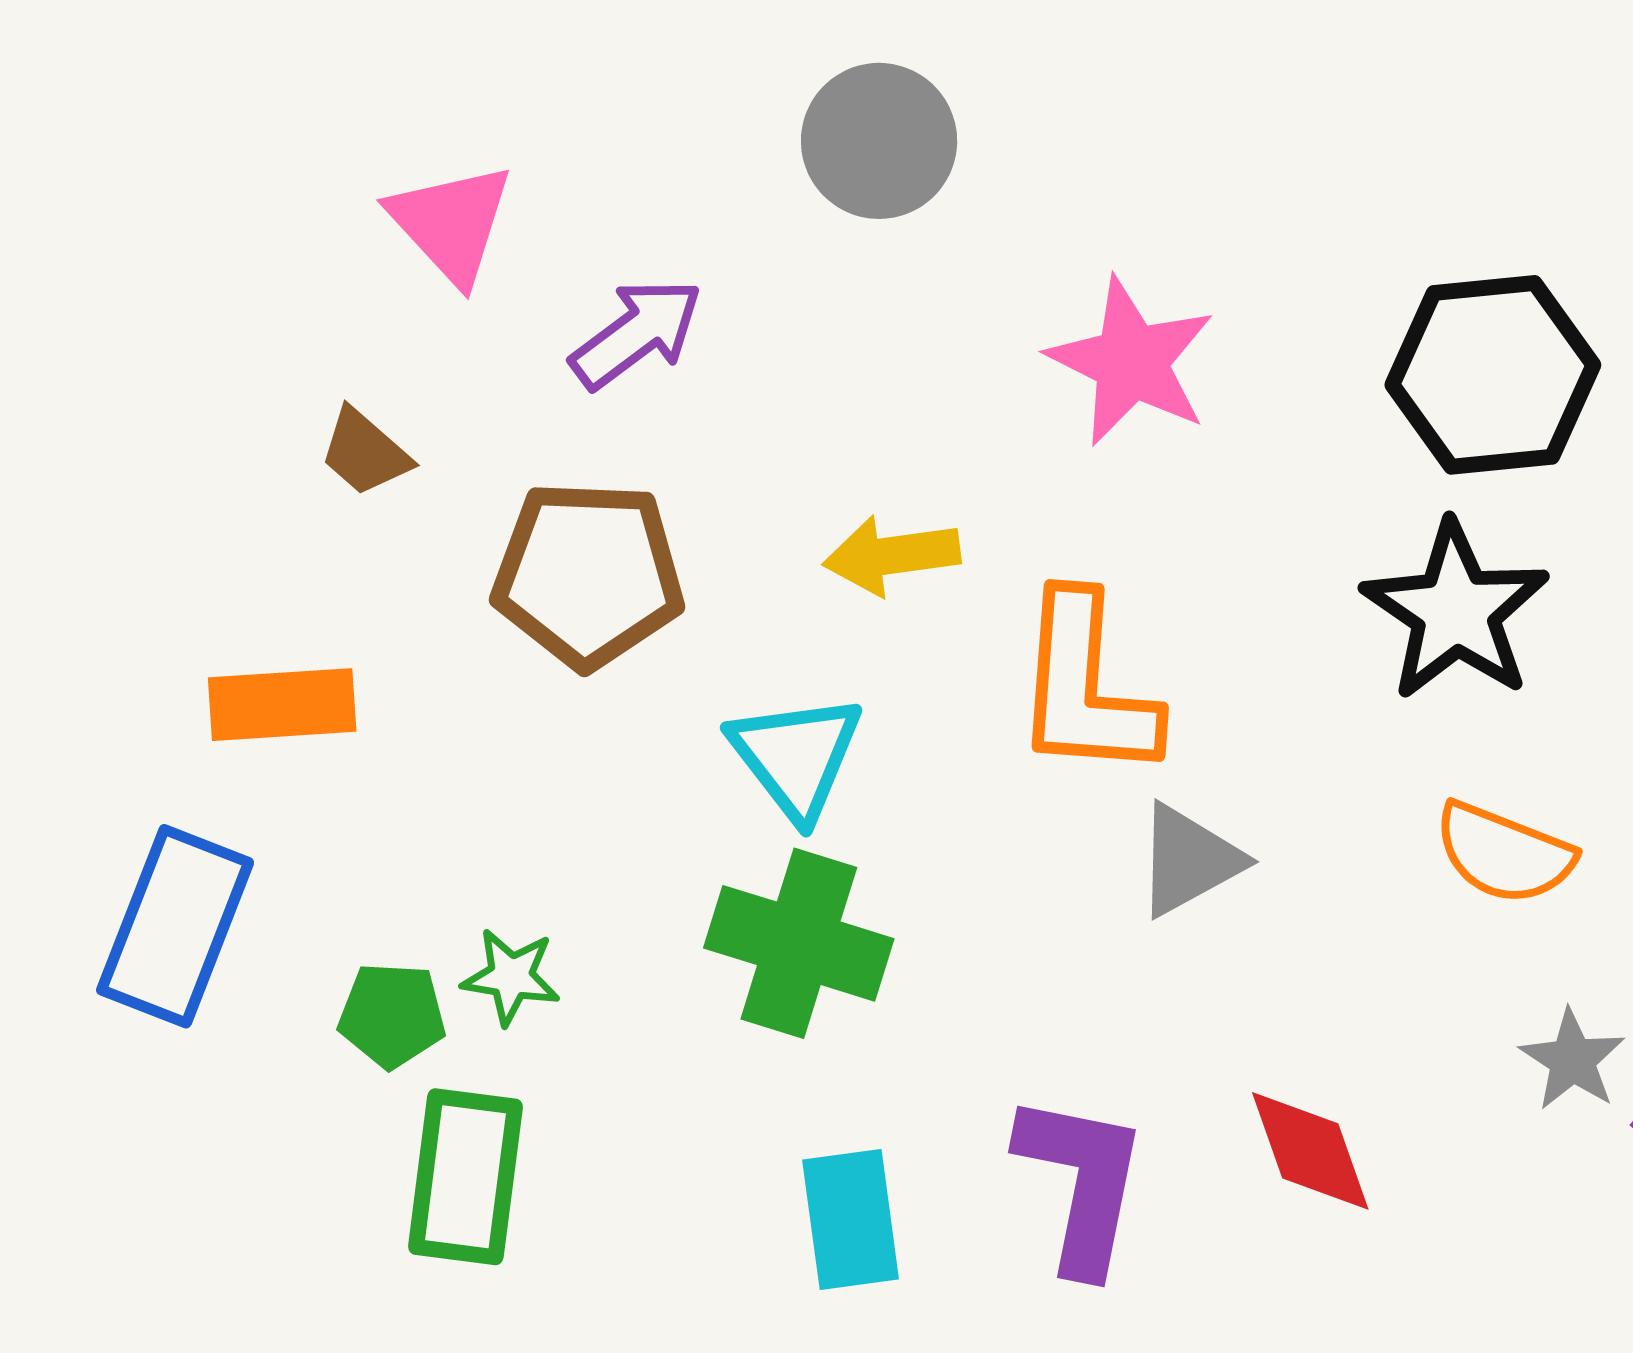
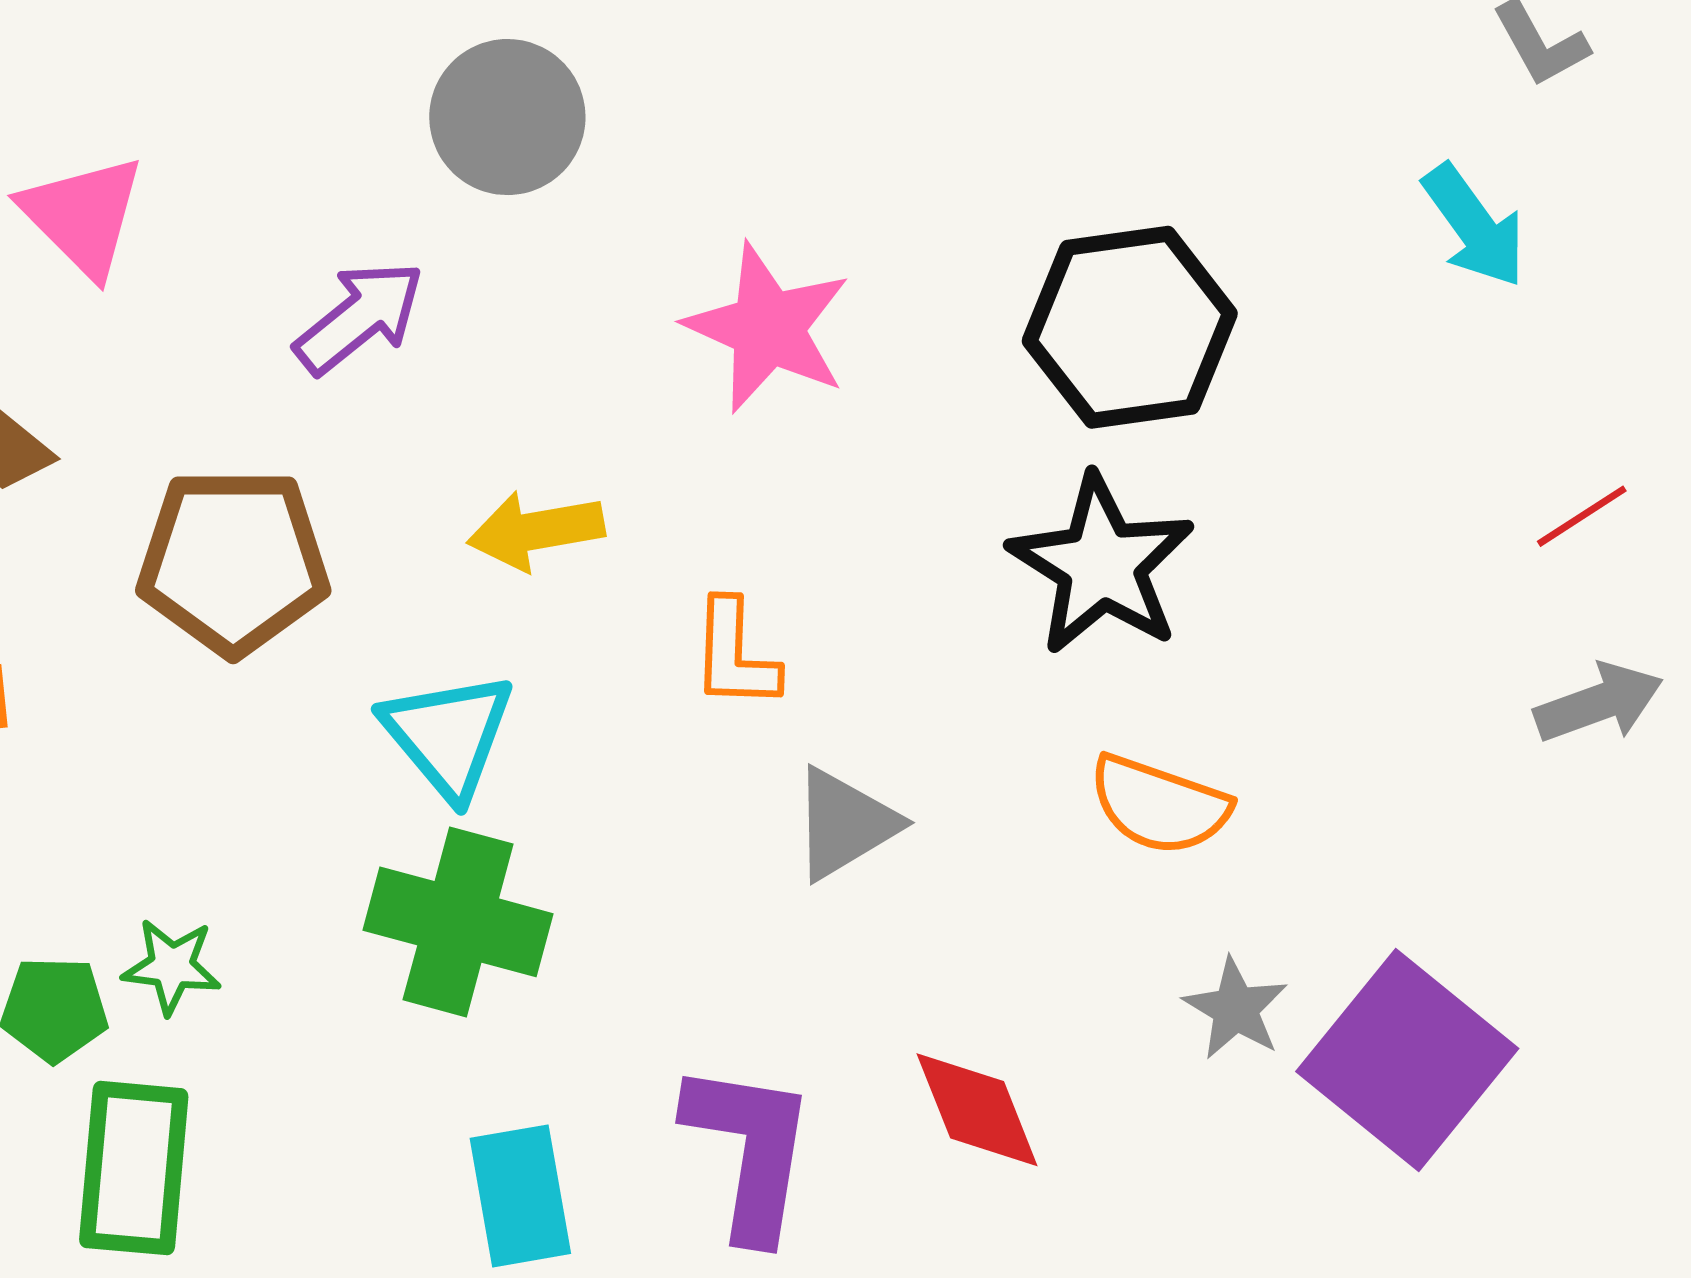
purple arrow: (637, 333) -> (360, 317), moved
orange L-shape: (1086, 687) -> (735, 655), size x0.6

